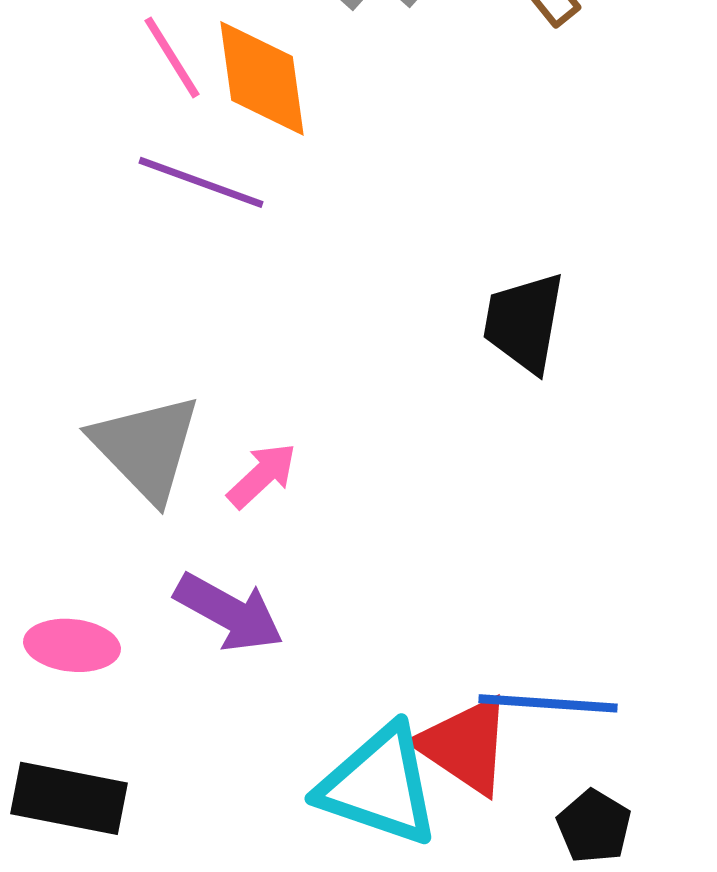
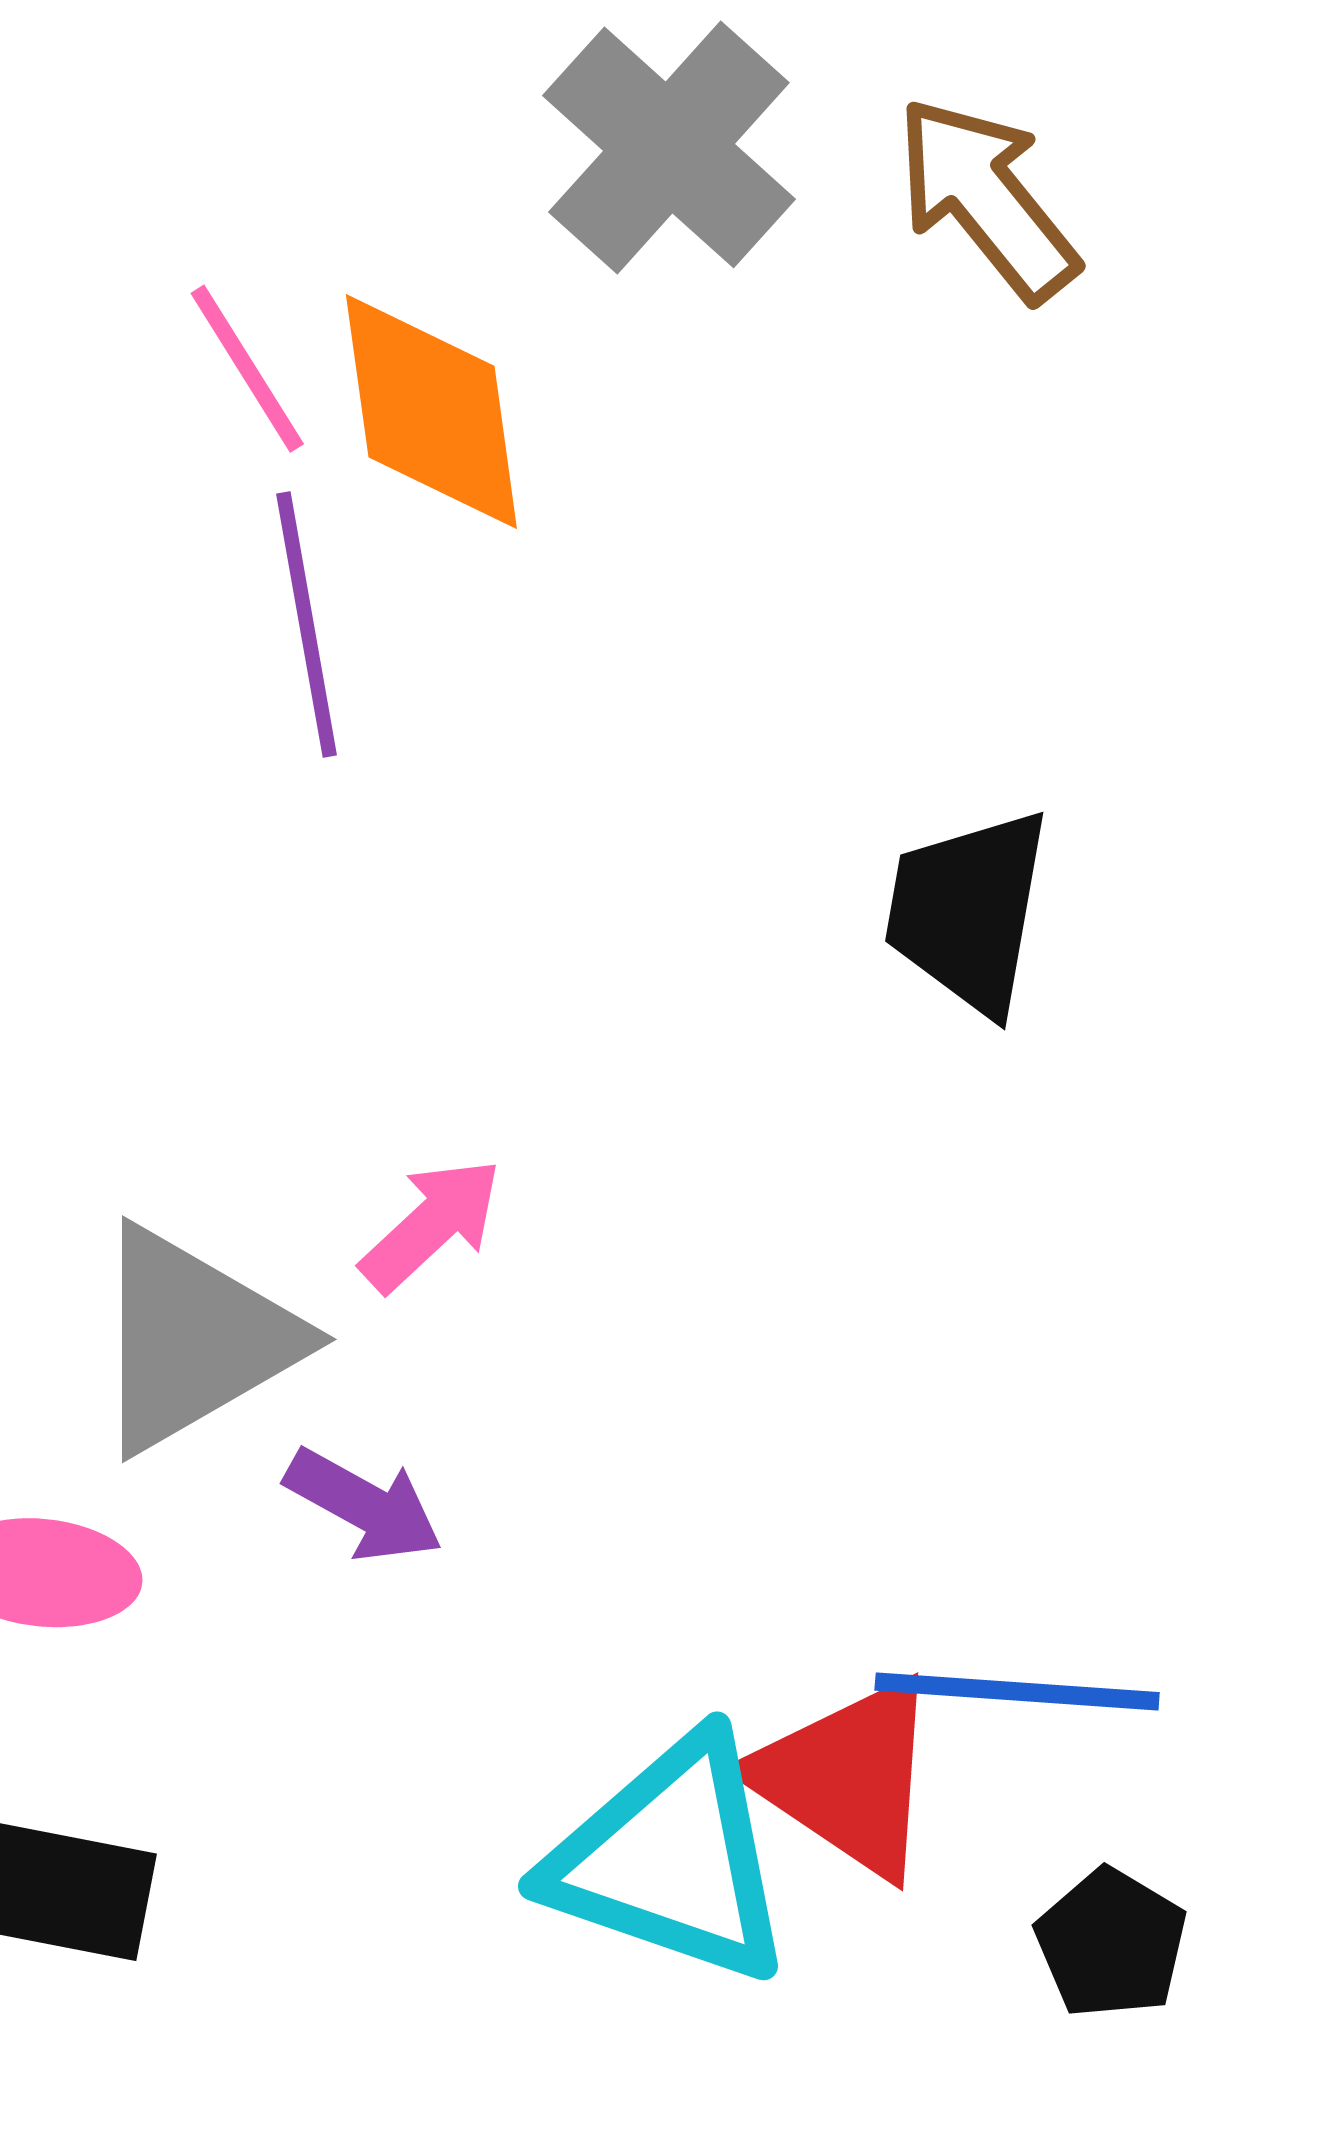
purple line: (201, 182) -> (307, 625), turned 60
gray triangle: (146, 447) -> (194, 1339), moved, turned 44
purple arrow: (229, 612) -> (364, 1505), size x0.7

